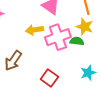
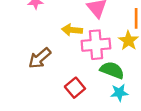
green semicircle: (77, 41) -> (112, 70), moved, size x1.5

